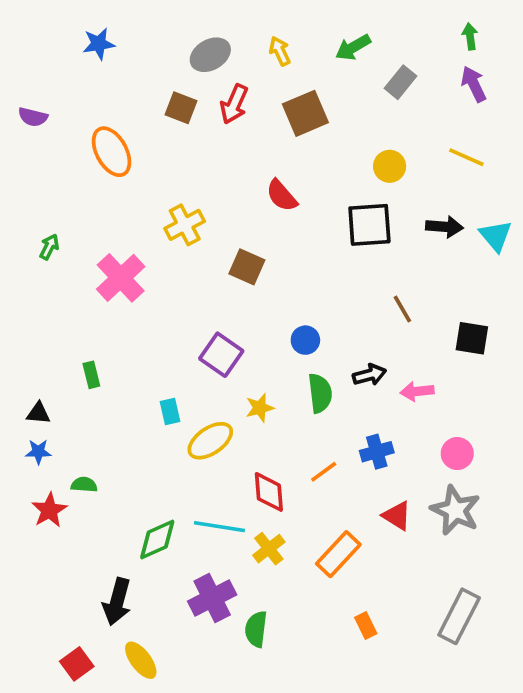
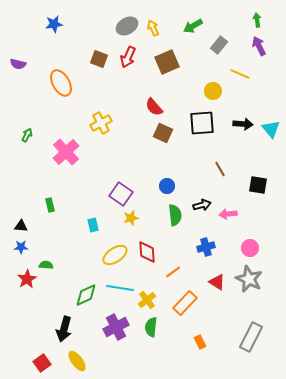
gray ellipse: (210, 55) -> (127, 26), moved
yellow line: (466, 157) -> (240, 74), moved
brown square: (247, 267) -> (163, 133), moved
yellow star: (260, 408) -> (131, 218), moved
yellow ellipse: (210, 441) -> (115, 255), moved
orange line: (324, 472) -> (173, 272), moved
red diamond: (269, 492) -> (147, 252), moved
green semicircle: (256, 629) -> (151, 327), moved

